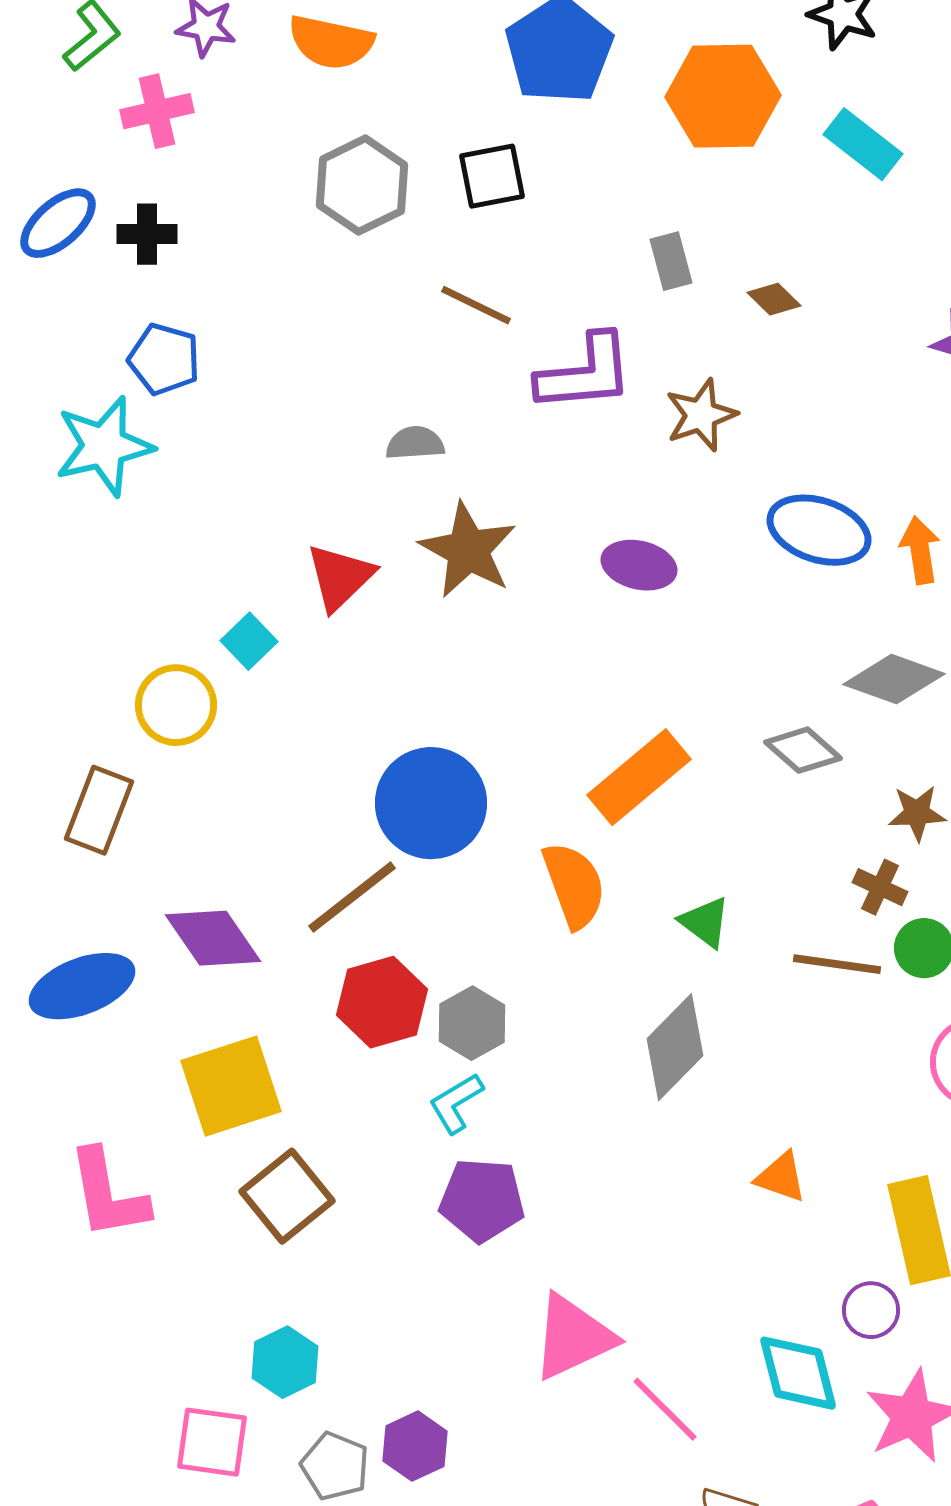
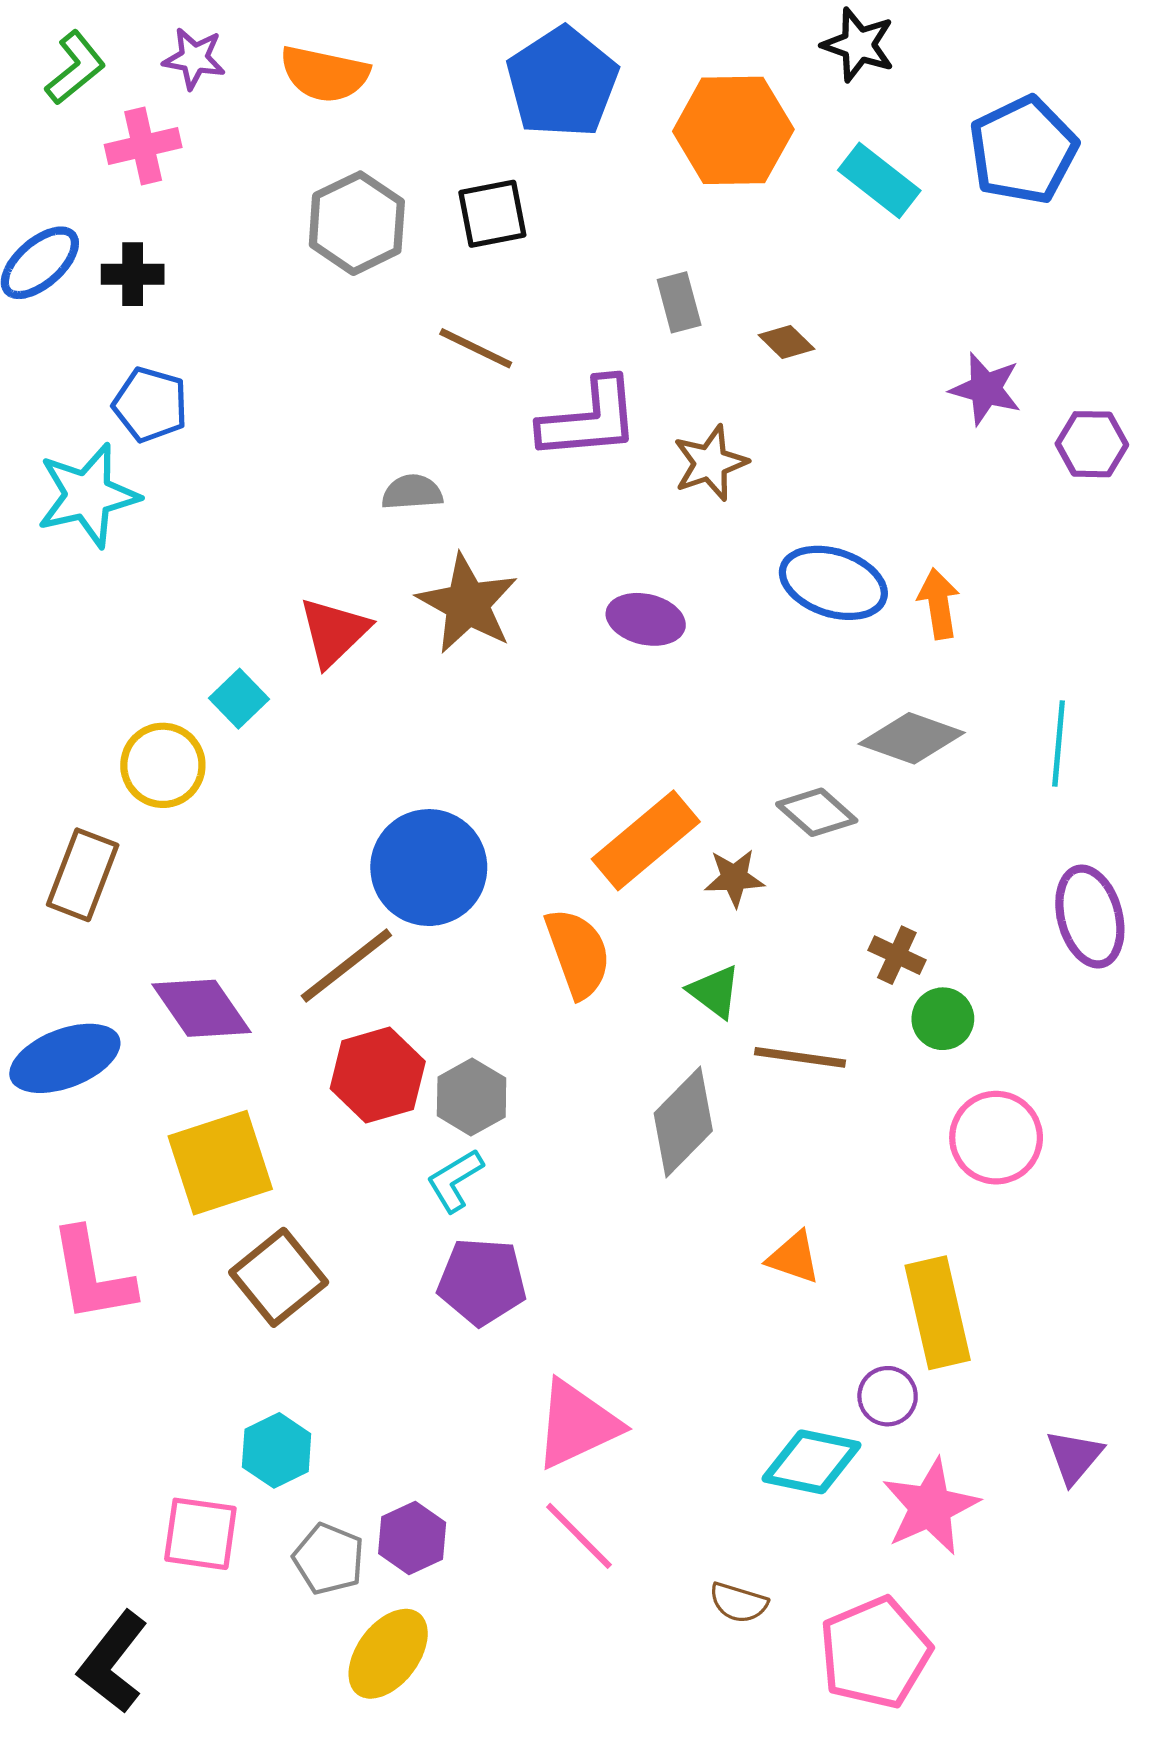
brown star: (917, 813) -> (734, 878), moved
brown line: (837, 964) -> (800, 1057), moved
cyan diamond: (798, 1373) -> (811, 1462), turned -64
pink line: (665, 1409) -> (579, 1536), moved

